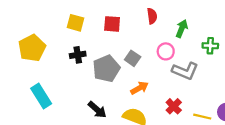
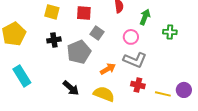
gray square: (133, 58) -> (97, 33), moved
gray L-shape: (185, 71) -> (135, 60), moved
red cross: (174, 106) -> (138, 85), turned -32

